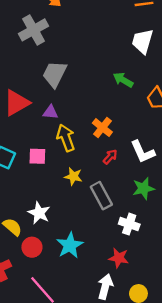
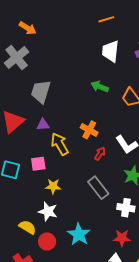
yellow star: (73, 176) -> (53, 186), moved

